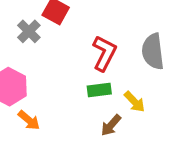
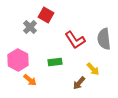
red L-shape: (104, 53) -> (75, 40), turned 120
green rectangle: (99, 90) -> (55, 62), moved

